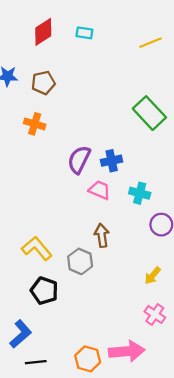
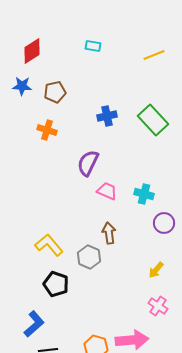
red diamond: (43, 32) -> (32, 51), moved
blue cross: (112, 161) -> (107, 116), moved

